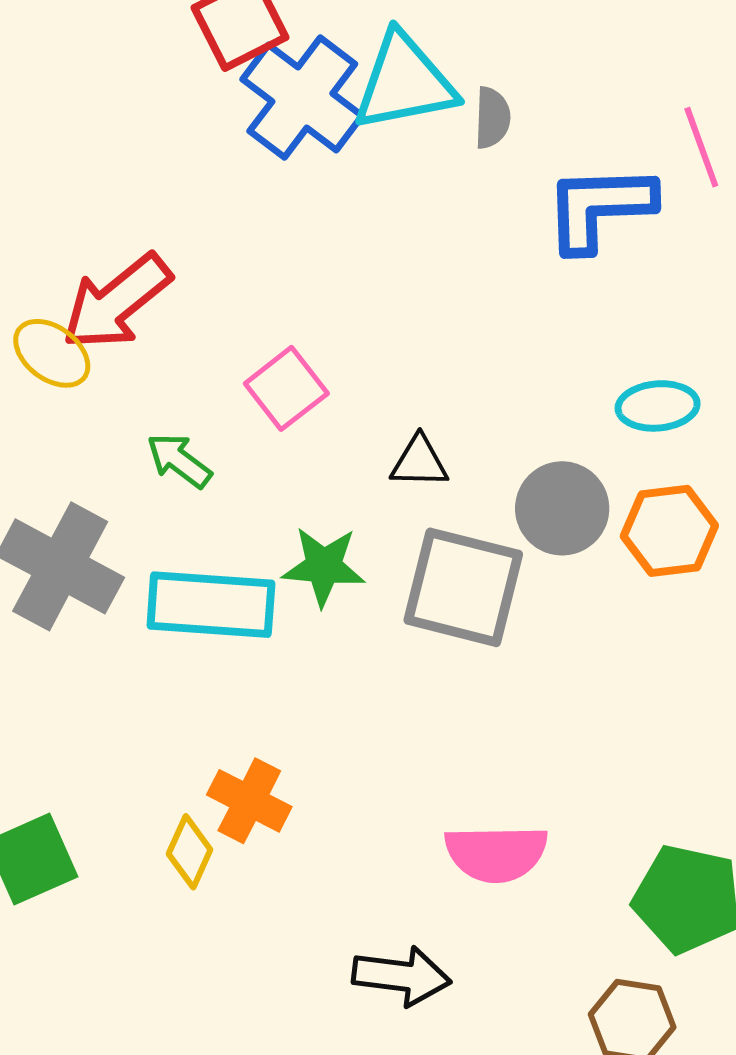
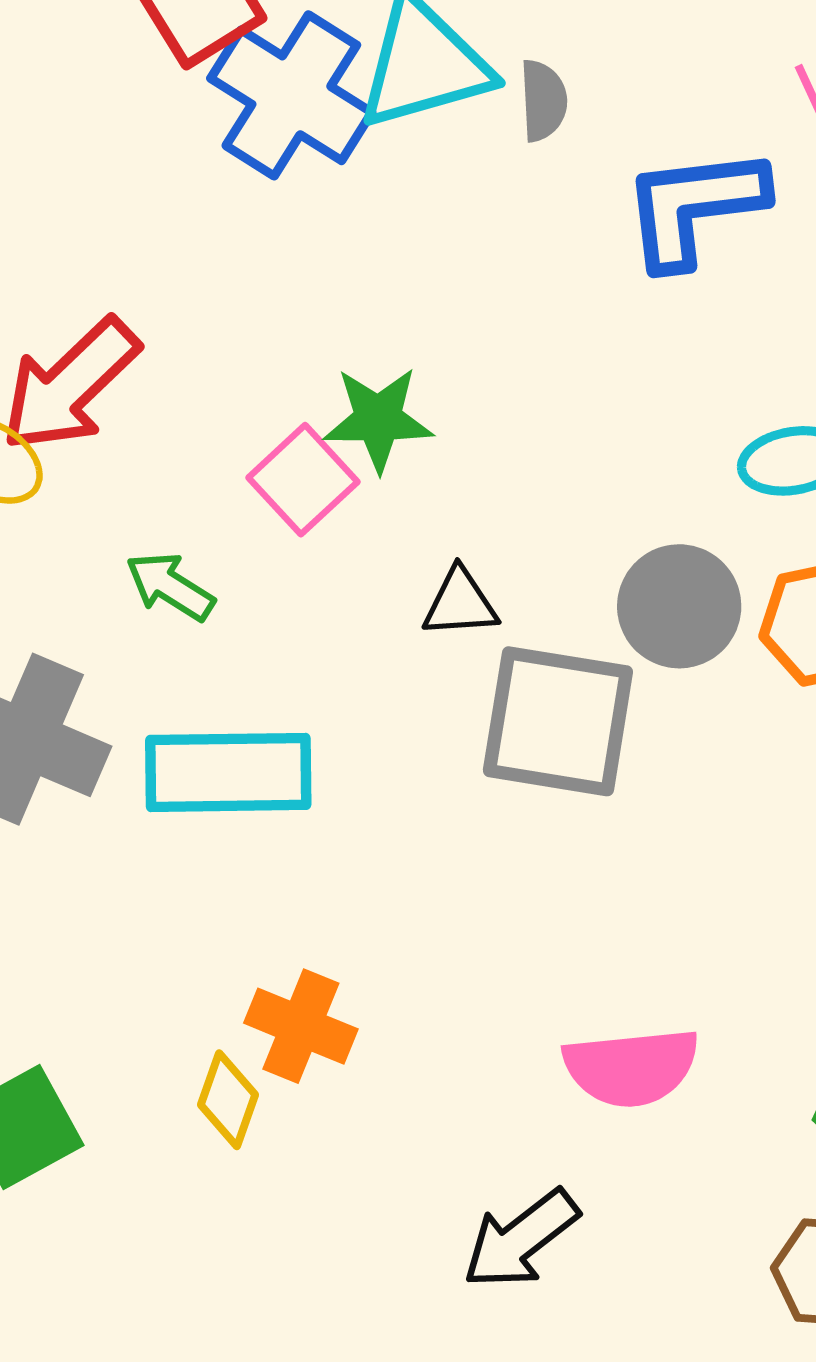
black triangle: (419, 462) -> (460, 603), moved
green star: (324, 566) -> (378, 419), moved
black arrow: (402, 976) -> (521, 1239), turned 140

